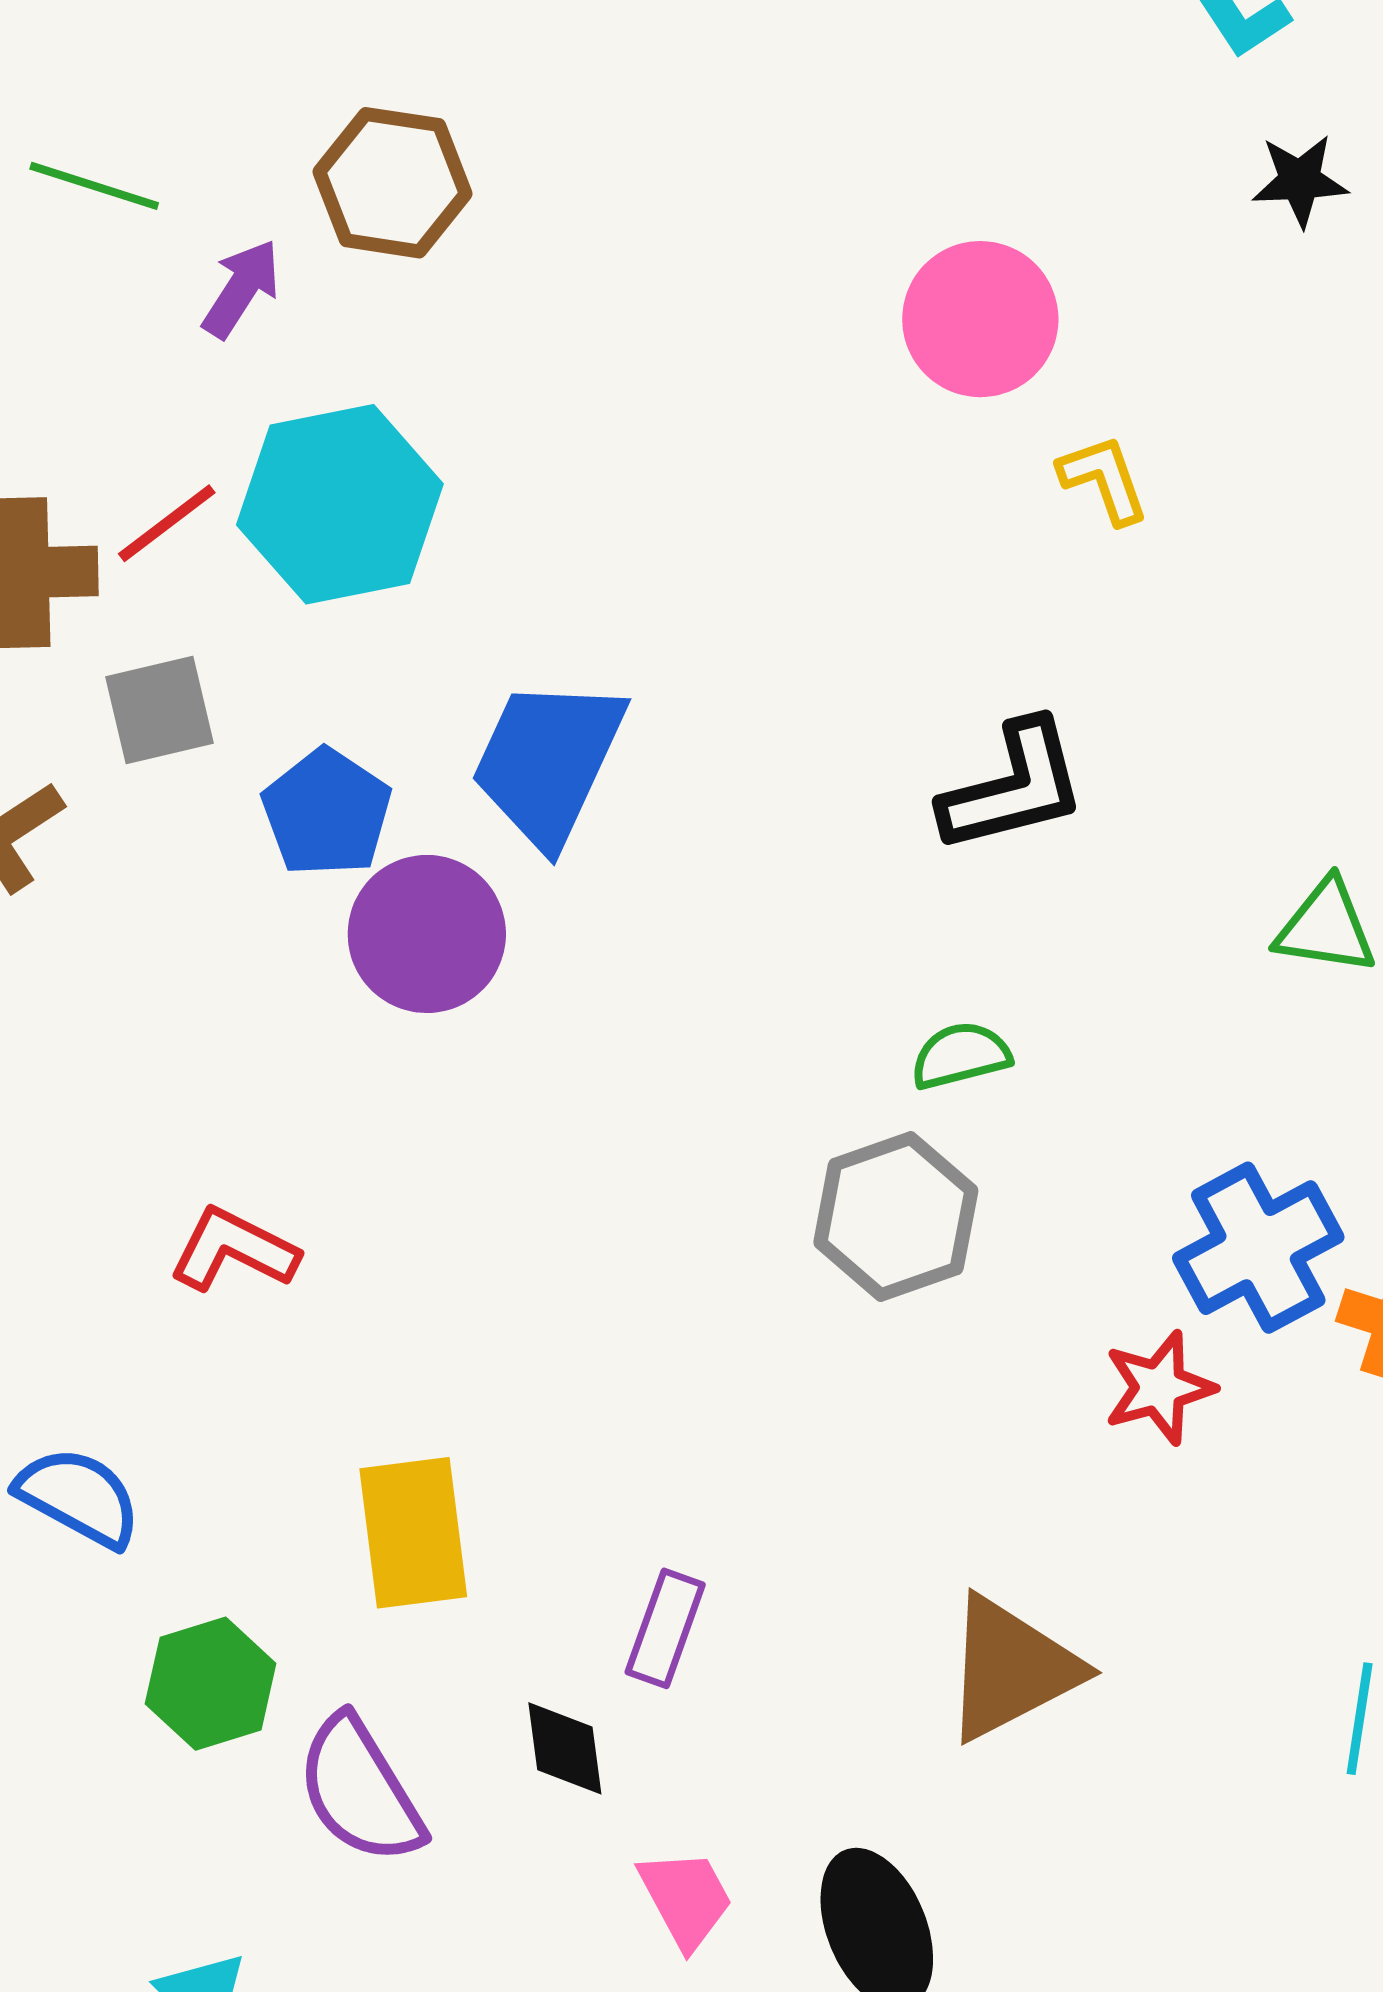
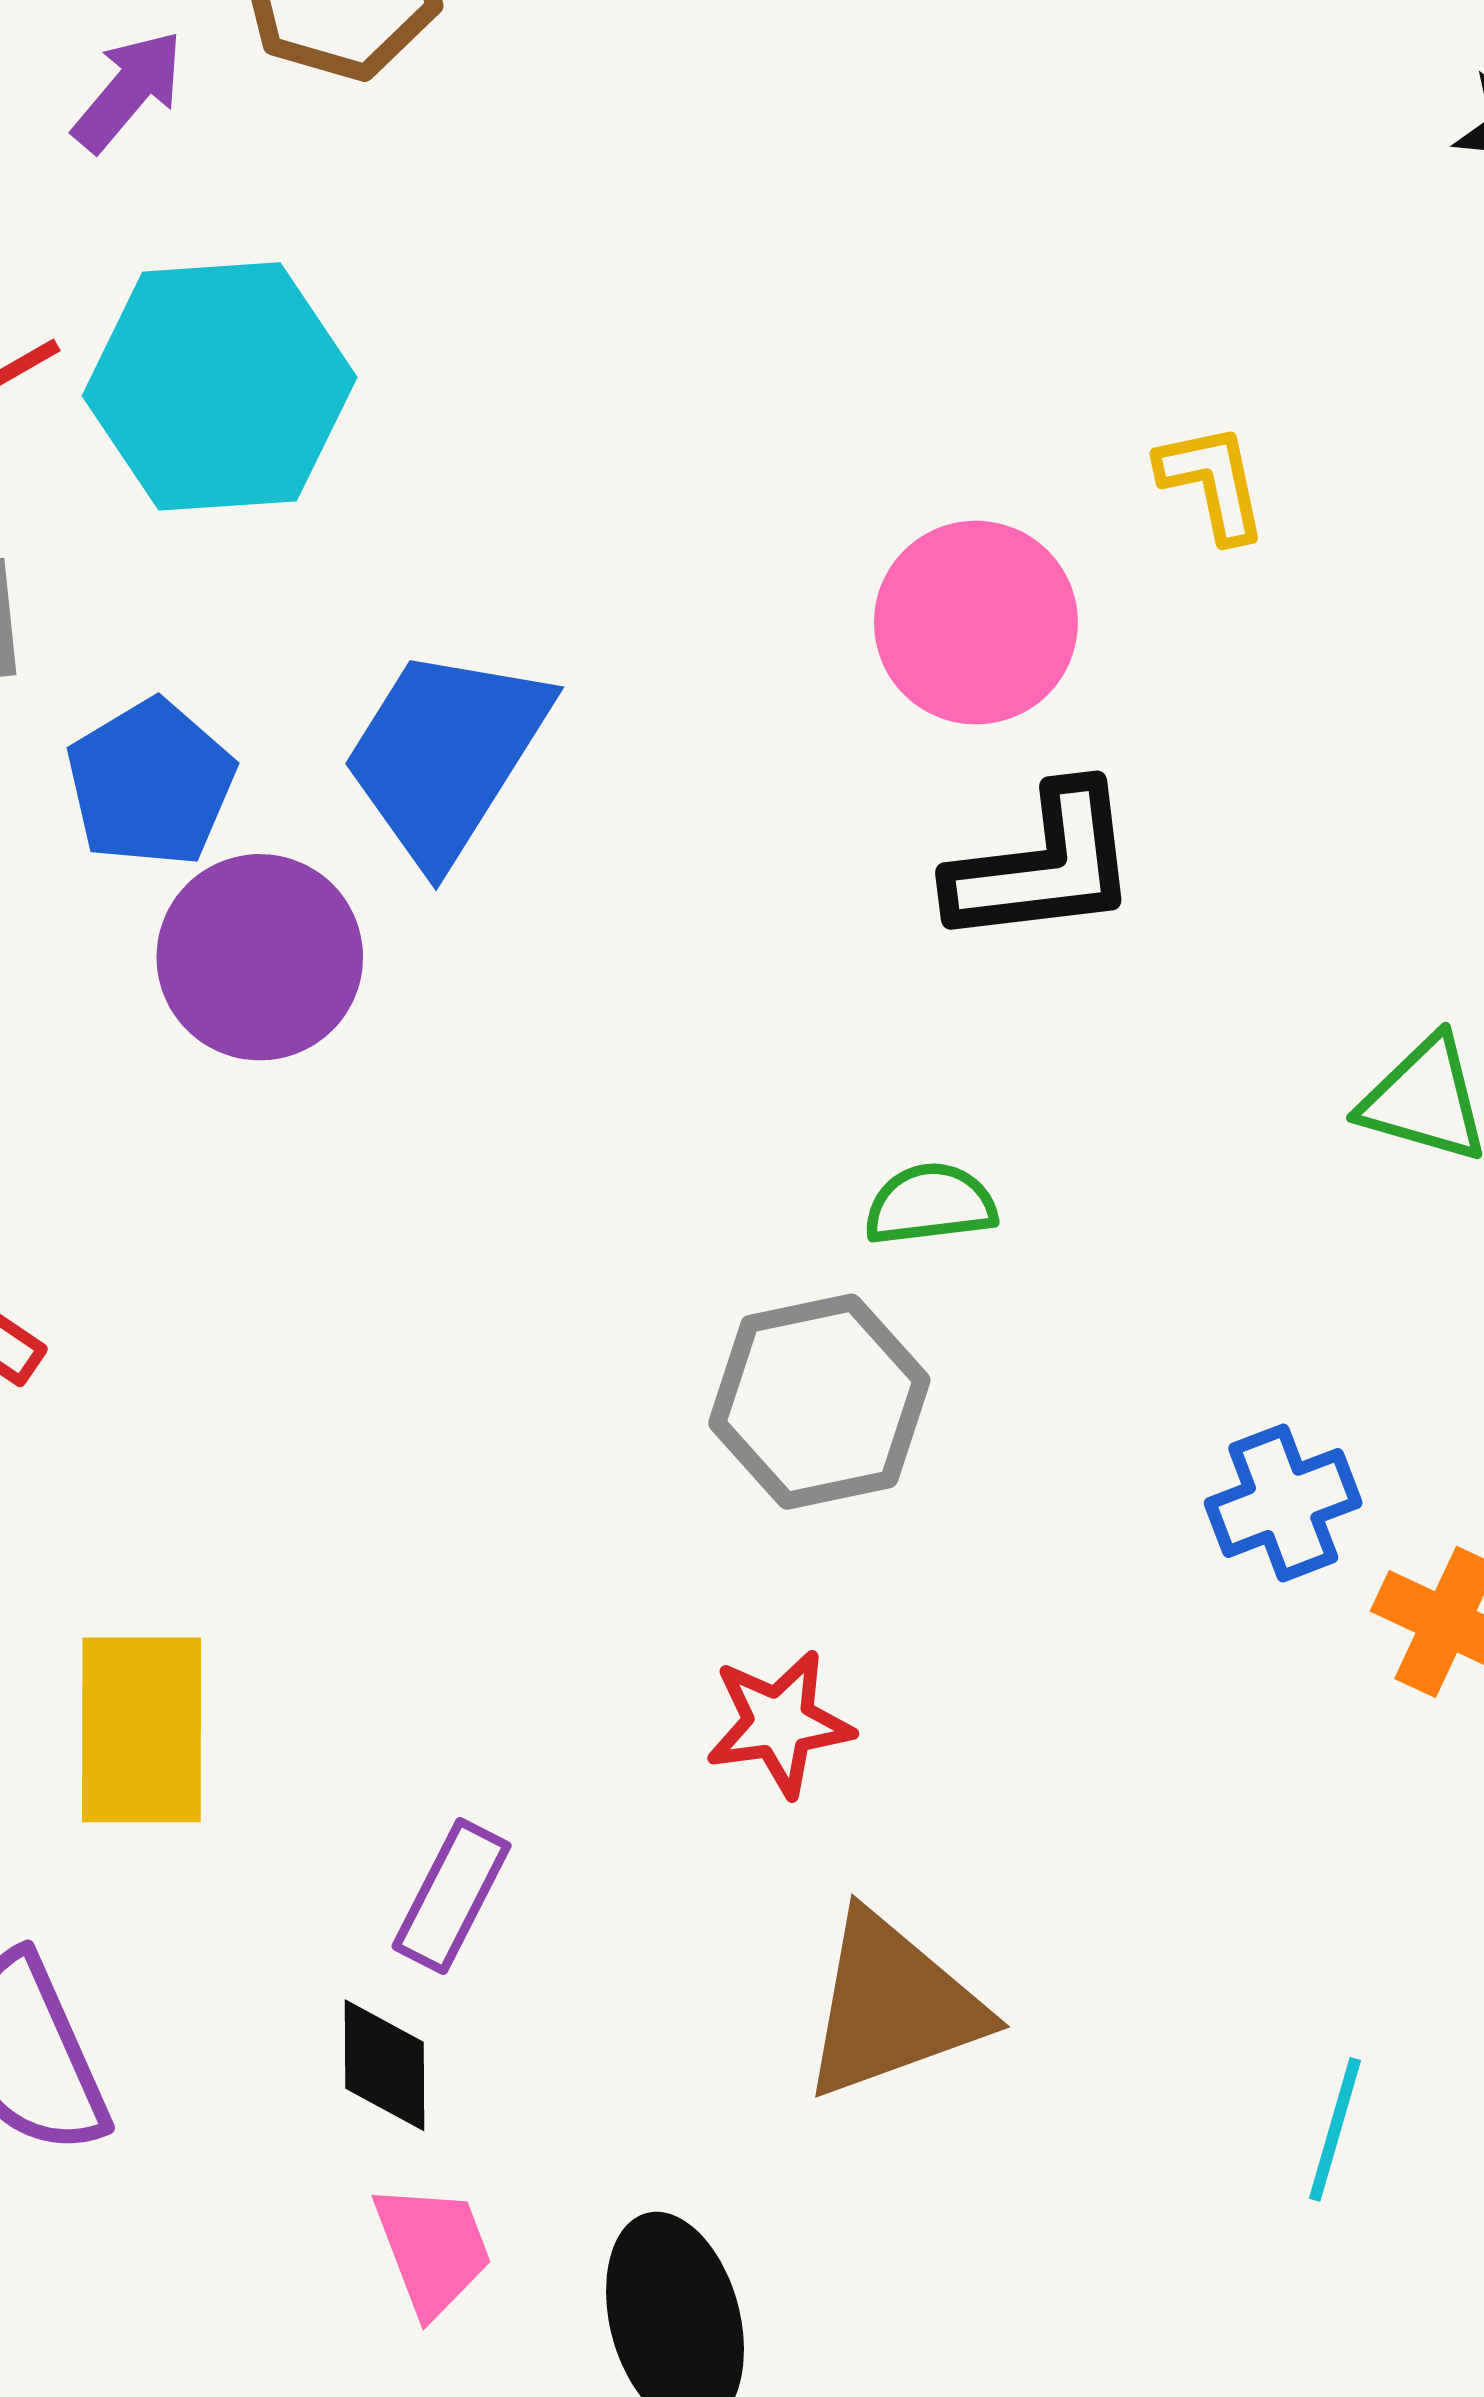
pink circle: (980, 319) -> (976, 623), moved
blue cross: (1258, 1248) -> (1283, 1503), size x0.7
red star: (1159, 1388) -> (779, 1723), moved
black diamond: (565, 1748) -> (384, 2065), moved

